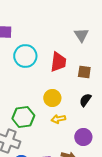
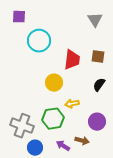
red trapezoid: (58, 62) -> (72, 60), moved
yellow circle: (52, 98) -> (54, 83), moved
green hexagon: (23, 117) -> (53, 119), moved

